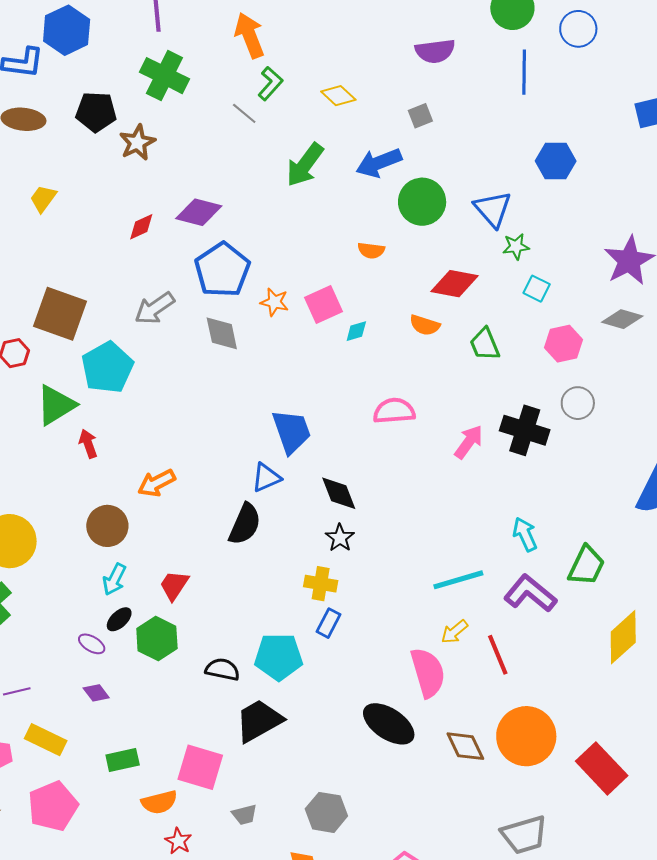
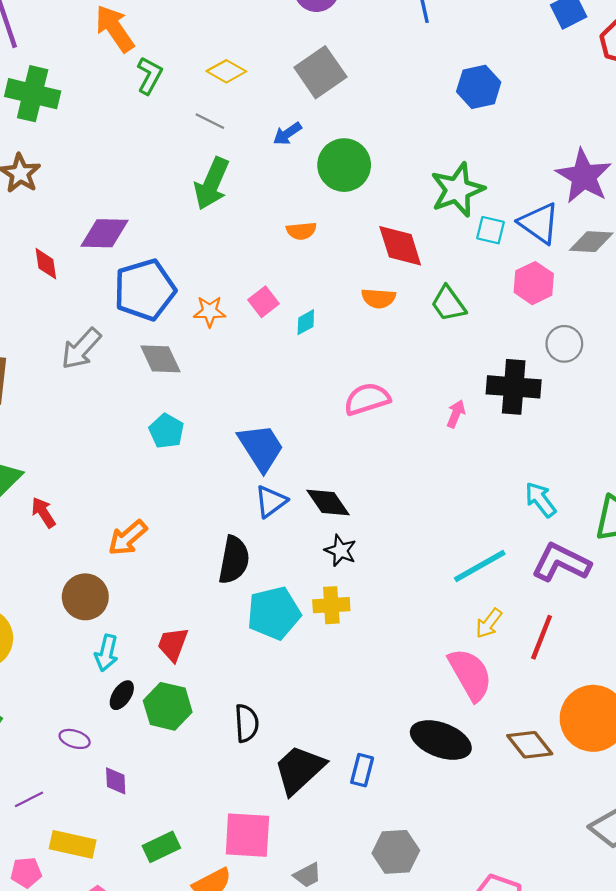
gray line: (244, 113) -> (210, 121), moved
gray square: (420, 116) -> (320, 72), size x1.8
blue arrow: (379, 163) -> (287, 134), size x0.6
green arrow: (305, 165) -> (212, 184), moved
blue triangle: (493, 209) -> (539, 223), moved
red diamond: (141, 227) -> (46, 264), turned -60
green star: (516, 247) -> (457, 190), size x1.8
blue pentagon: (222, 270) -> (145, 290), turned 30
red diamond: (454, 284) -> (400, 246), turned 75
pink square: (324, 305) -> (263, 302), size x0.7
cyan pentagon: (107, 368) -> (166, 431), moved, size x0.6
pink arrow: (469, 442) -> (456, 414), size x0.7
blue triangle: (266, 478) -> (271, 501), moved
blue rectangle: (328, 623) -> (362, 770), moved
purple ellipse: (92, 644) -> (75, 739), moved
red line: (498, 655) -> (542, 637), turned 57
cyan pentagon: (279, 657) -> (274, 613), moved
black semicircle: (222, 669) -> (247, 723), turned 88
purple diamond: (96, 693) -> (116, 781), turned 48

